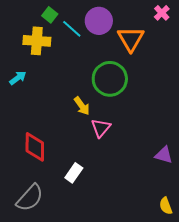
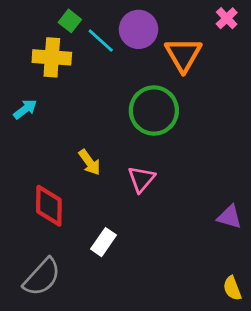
yellow arrow: (82, 106) -> (90, 162), moved

